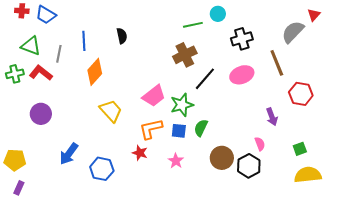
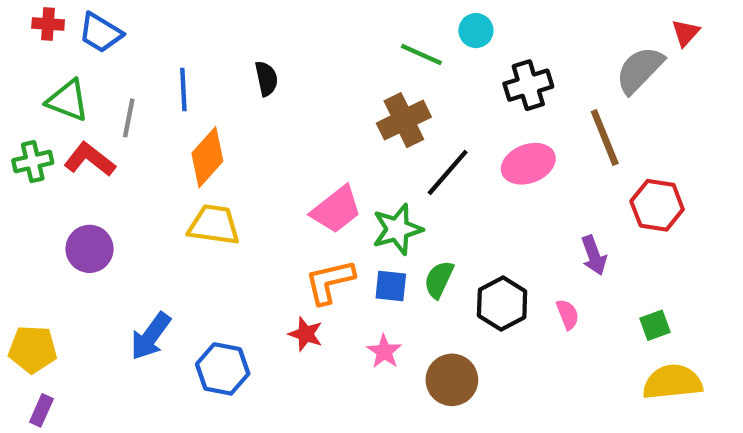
green line: (193, 25) -> (421, 55), turned 36
yellow trapezoid: (111, 111) -> (214, 225), moved, turned -40
brown circle: (222, 158) -> (452, 380), moved
black hexagon: (249, 166) -> (502, 303), moved

